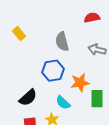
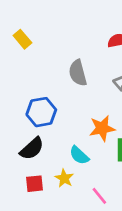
yellow rectangle: (19, 34) -> (22, 39), moved
blue hexagon: (53, 71) -> (41, 112), moved

